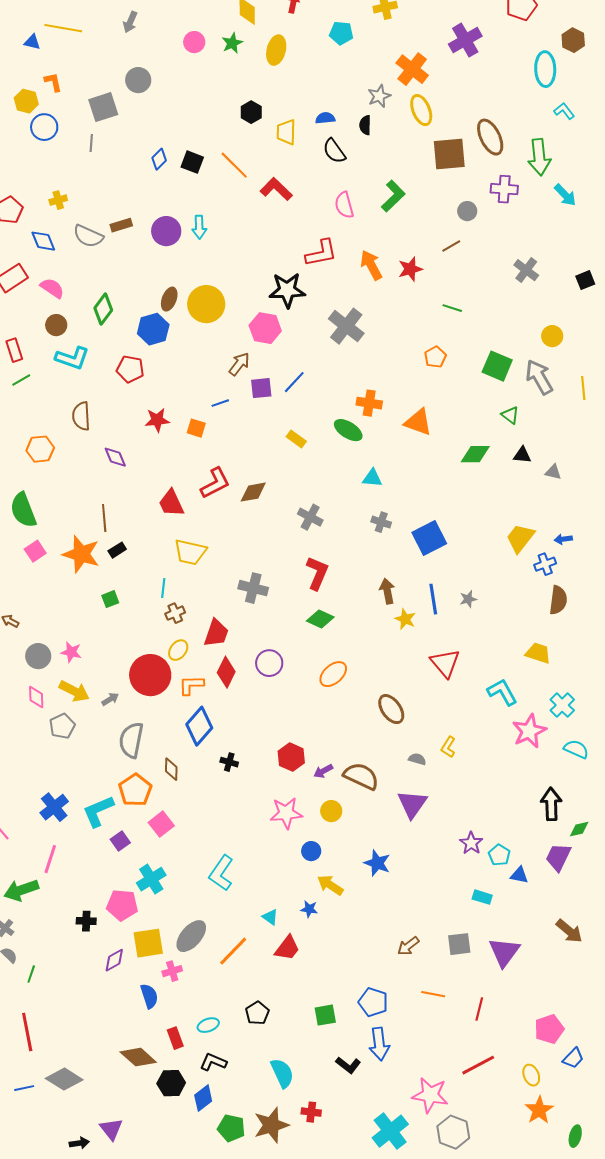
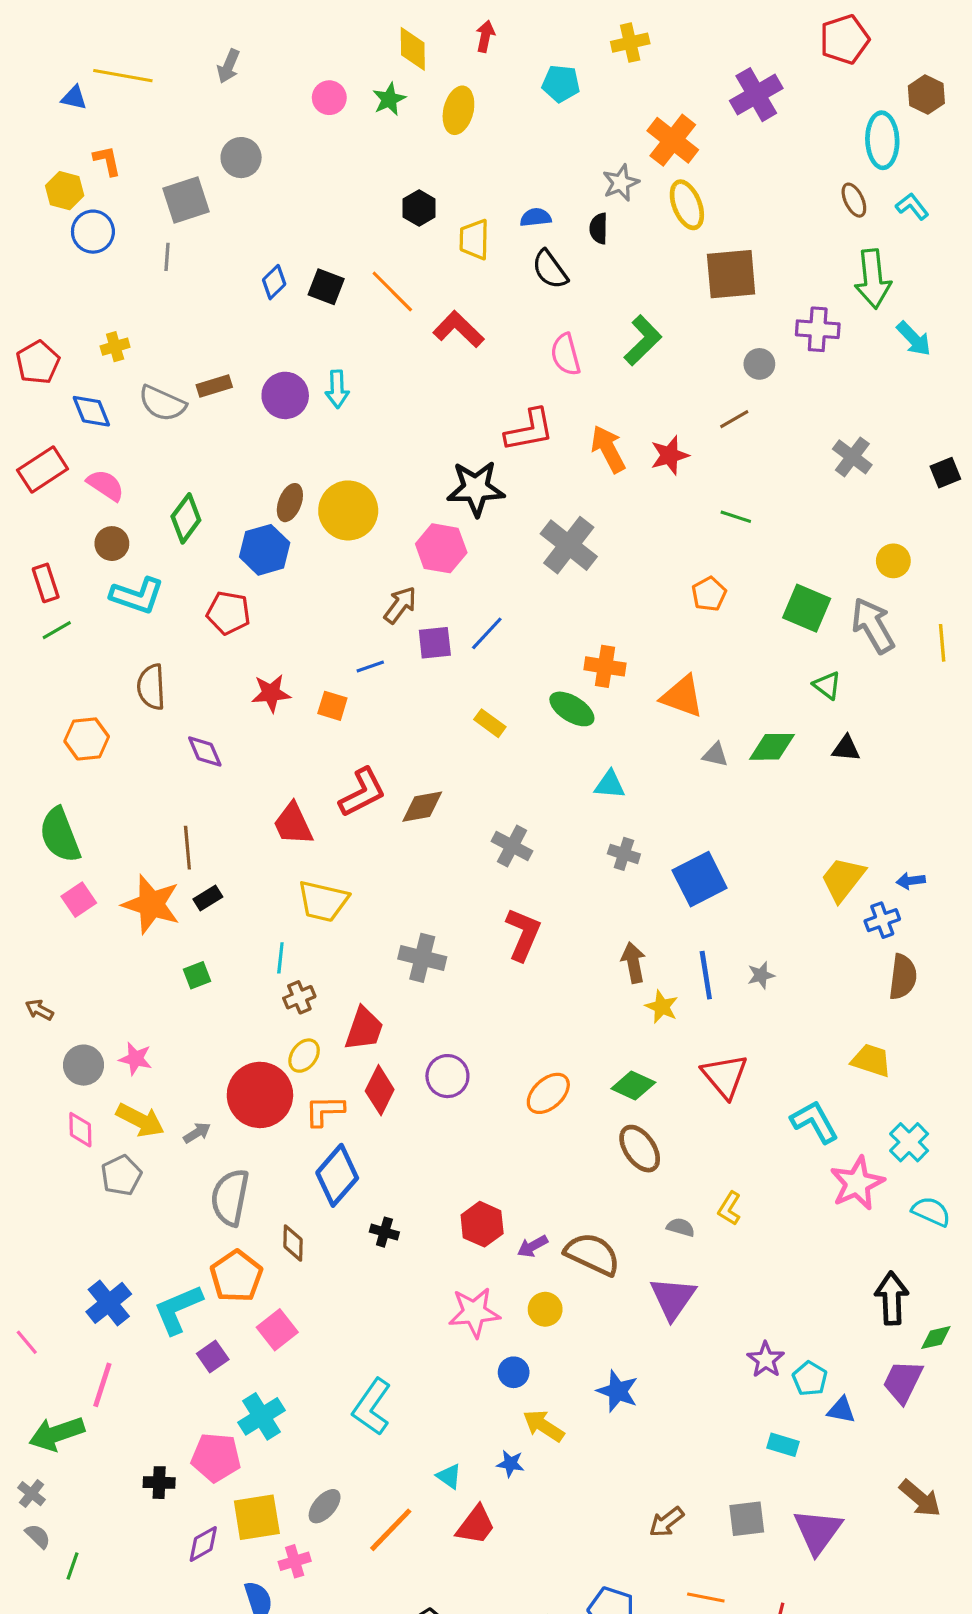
brown ellipse: (490, 137) -> (854, 200), moved, size x0.6
gray triangle: (553, 472) -> (715, 755), moved
green diamond: (320, 619) -> (633, 1086), moved
gray ellipse: (191, 936) -> (325, 1506), size x0.7

